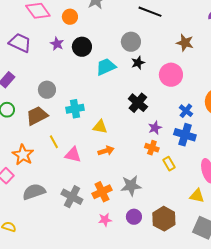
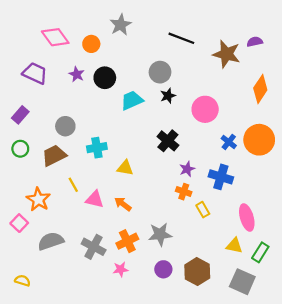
brown star: (185, 43) -> (226, 54), moved, size x1.4
blue cross: (186, 111) -> (229, 142), moved
orange arrow: (106, 151) -> (123, 204), moved, turned -126
pink star: (105, 220) -> (121, 269), moved

